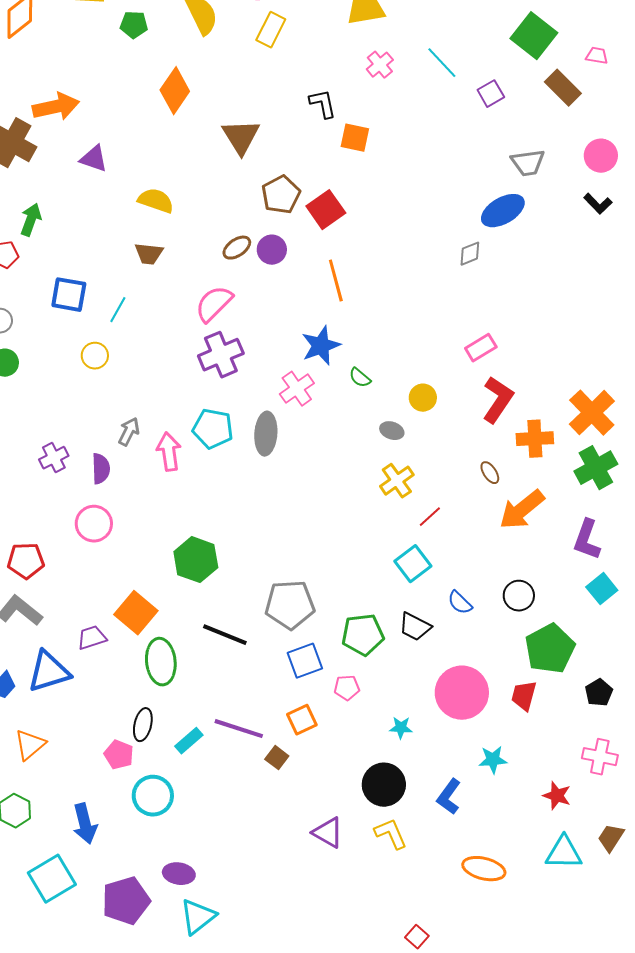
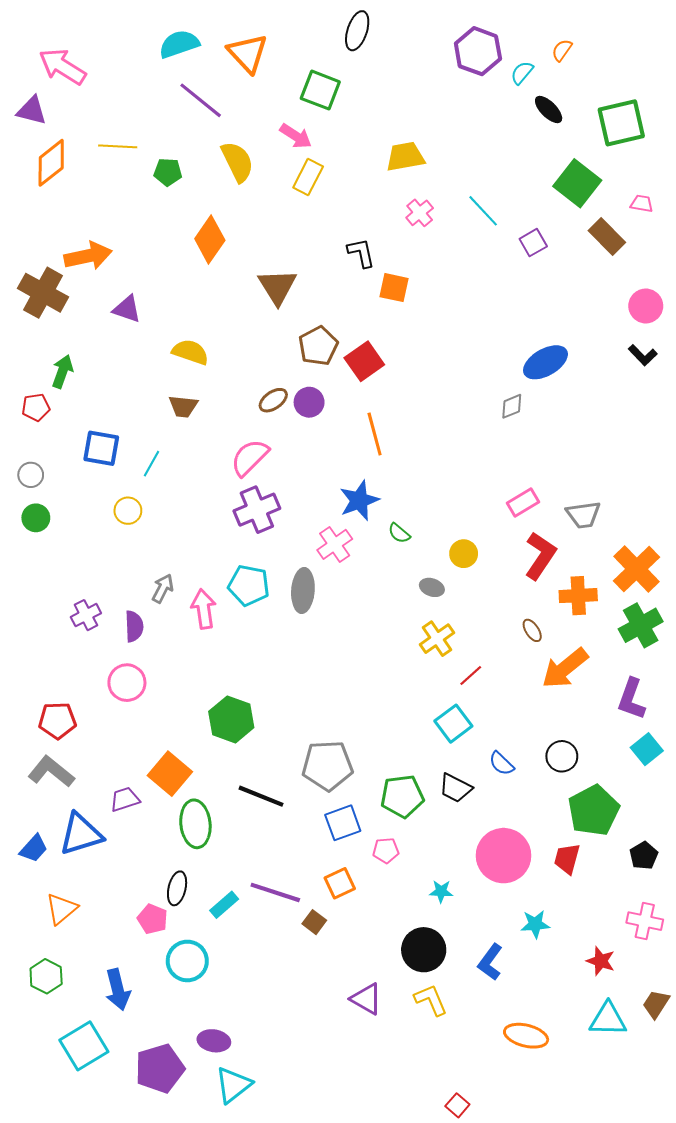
gray trapezoid: (528, 163) -> (583, 515), moved

